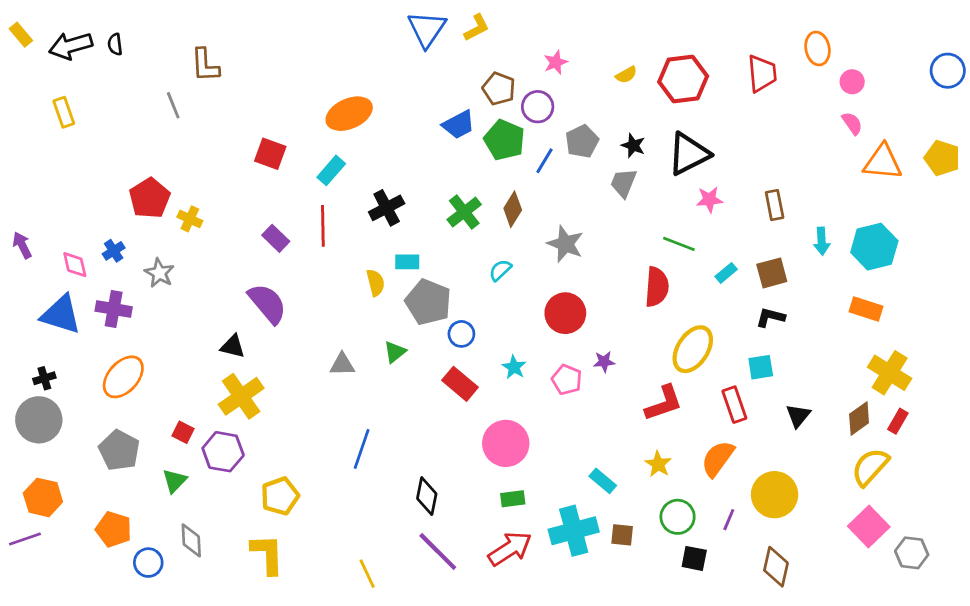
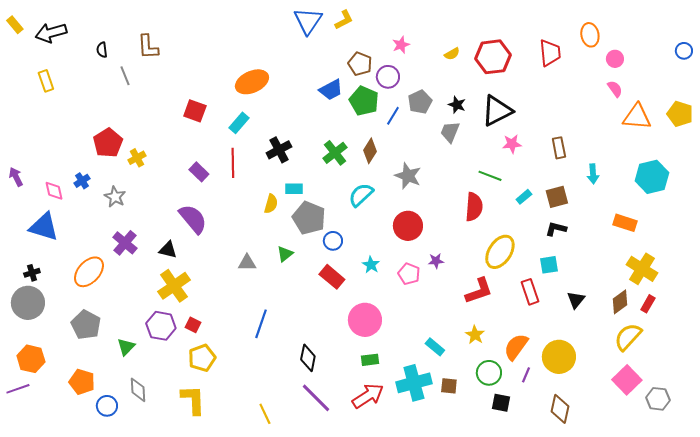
black semicircle: (115, 44) -> (102, 50), moved
blue circle: (948, 71) -> (684, 51), size x0.7
yellow cross: (190, 219) -> (137, 158), turned 36
cyan hexagon: (874, 247) -> (652, 177), moved
cyan semicircle: (500, 270) -> (361, 195), size x1.5
yellow semicircle: (375, 283) -> (271, 204), turned 30
purple cross: (114, 309) -> (125, 243), moved, turned 30
red square: (183, 432) -> (193, 325), moved
orange semicircle: (718, 459) -> (516, 347), moved

